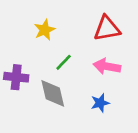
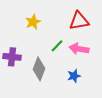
green line: (64, 62) -> (57, 46), moved
gray diamond: (53, 93) -> (39, 69), turned 35

